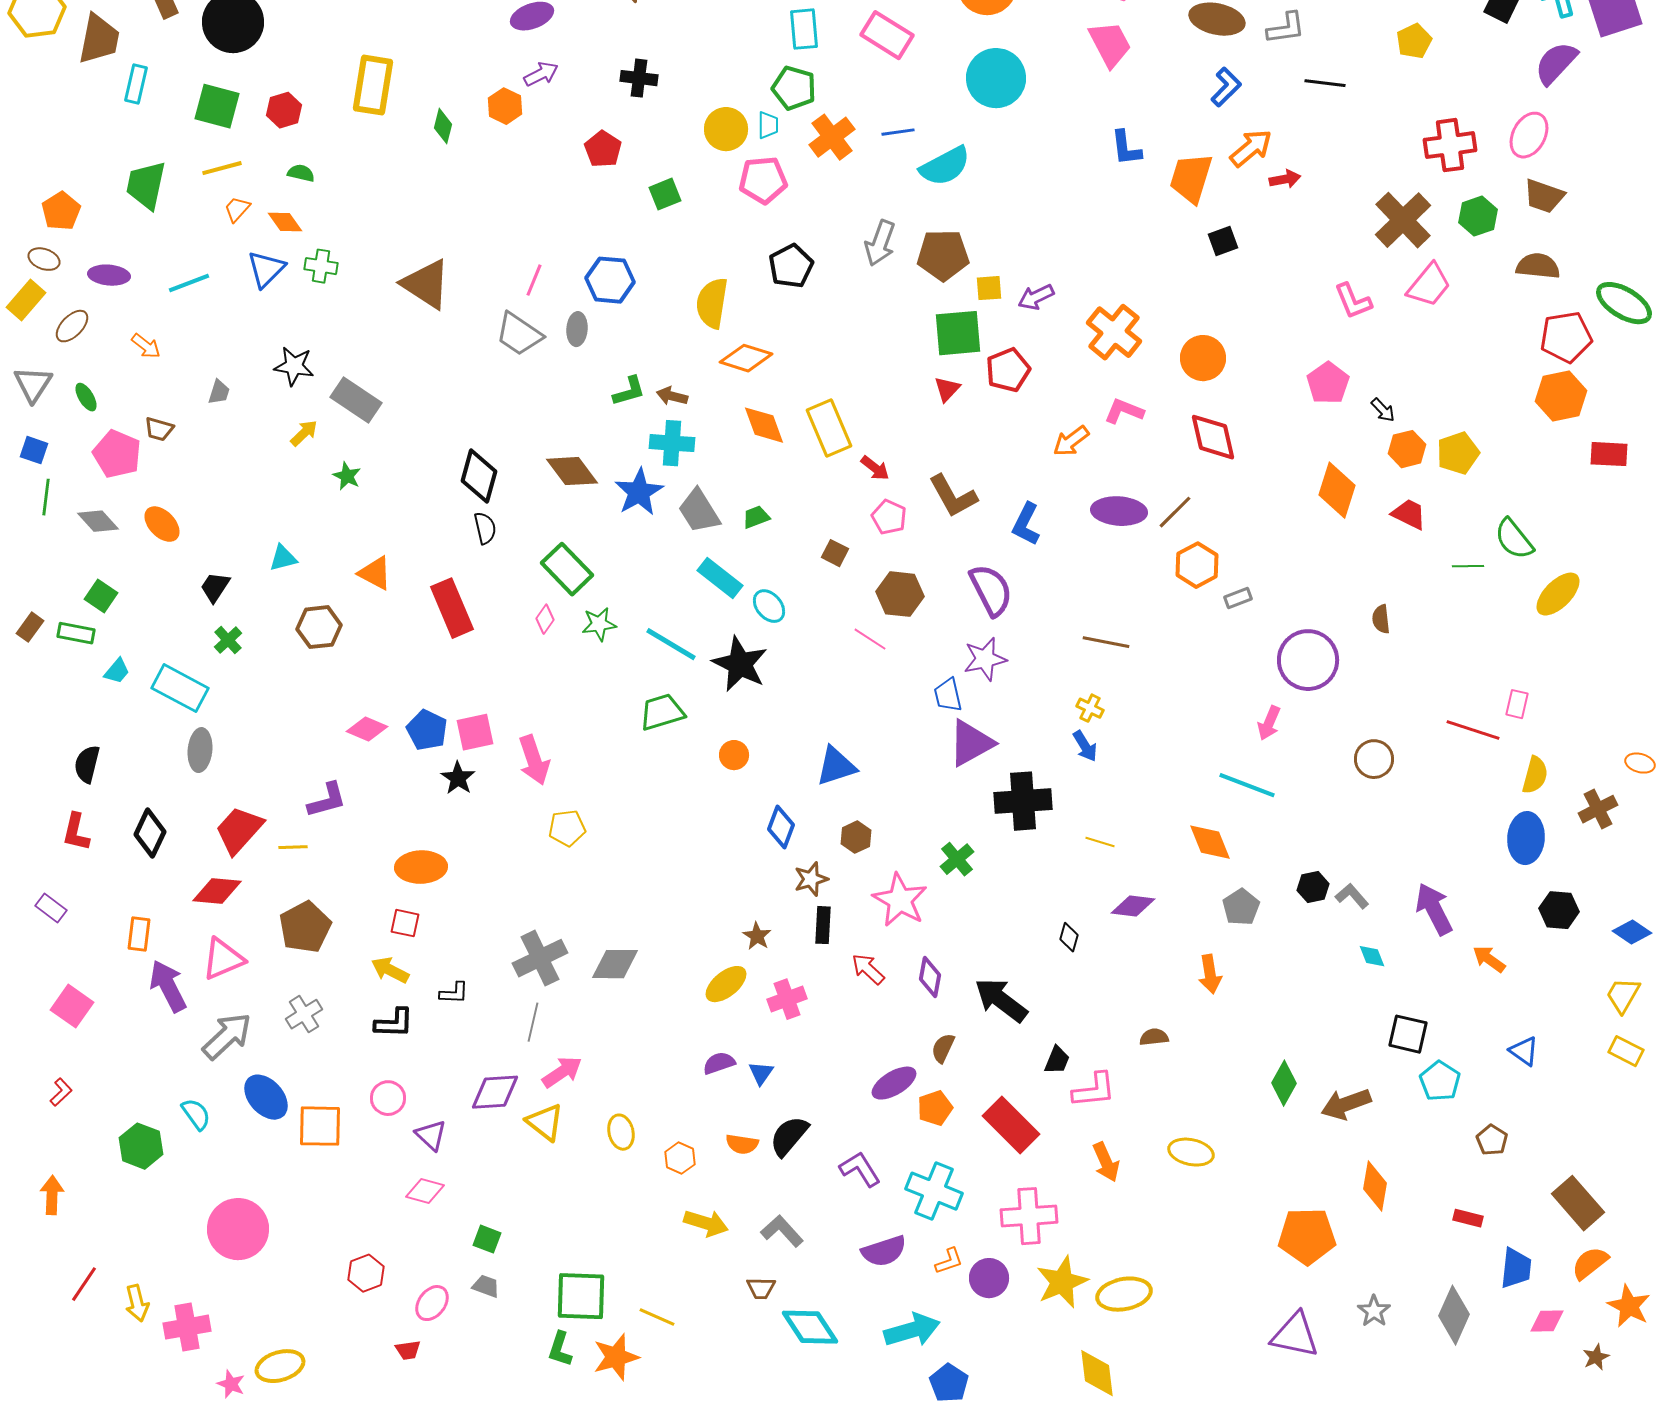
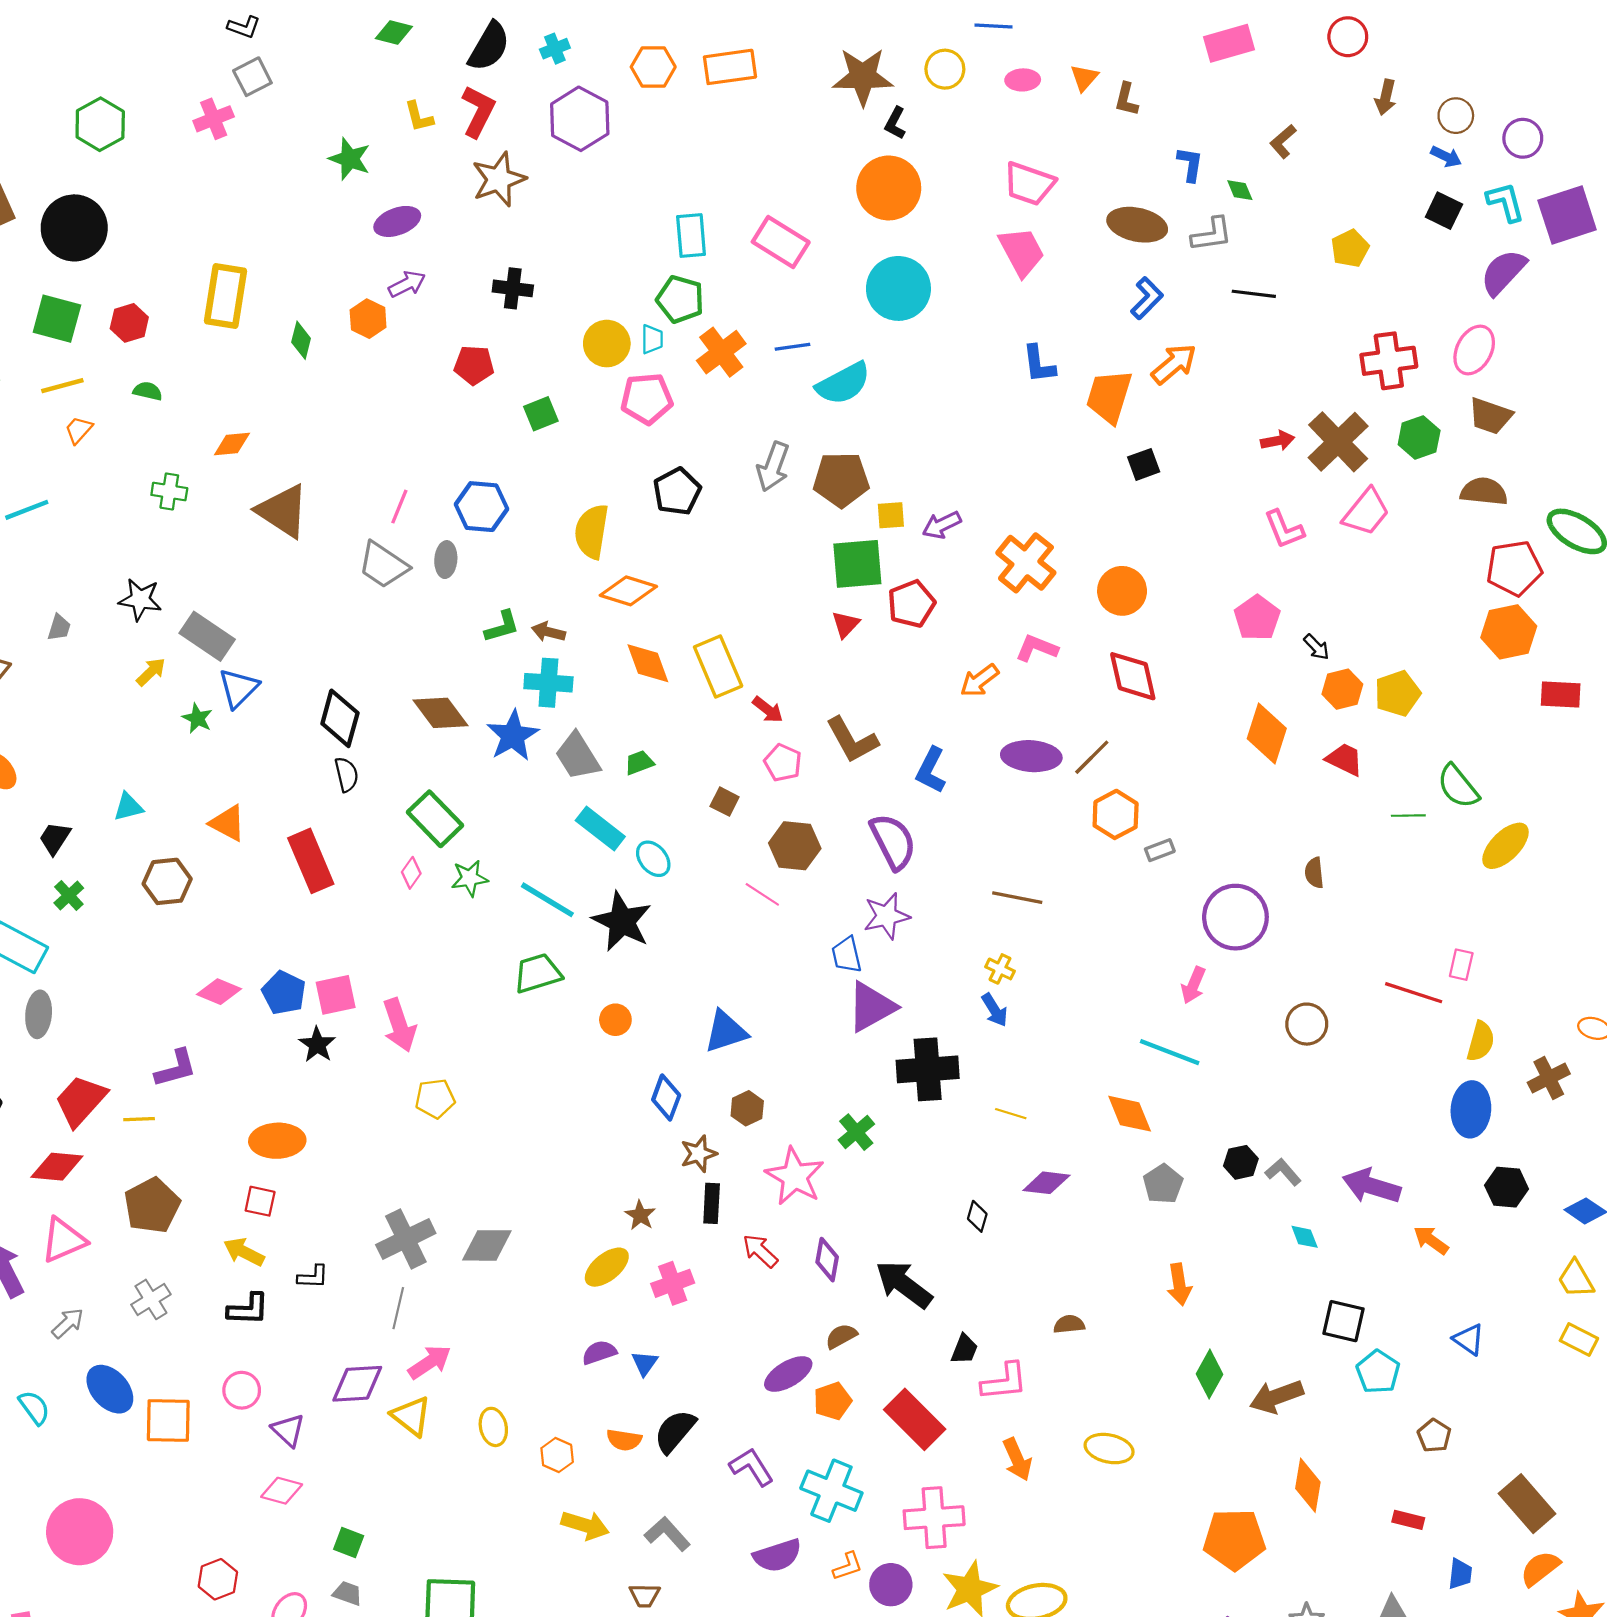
red pentagon: (603, 149) -> (474, 365), turned -30
red arrow: (1285, 179) -> (1278, 441), moved
orange diamond: (285, 222) -> (232, 444), moved, turned -60
blue triangle: (266, 269) -> (238, 688), moved
purple arrow: (1434, 909) -> (1372, 1186), turned -46
orange arrow: (1210, 974) -> (1179, 1284), moved
yellow trapezoid: (1623, 995) -> (1576, 1279), turned -60
gray arrow: (227, 1036) -> (68, 1323), size x0.6
brown semicircle: (943, 1048) -> (841, 1336), turned 36
blue trapezoid: (1516, 1268) -> (1460, 1574), size x0.7

